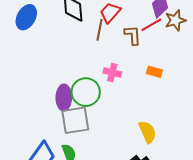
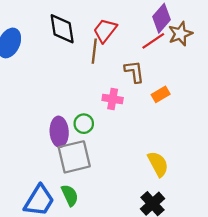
brown L-shape: (133, 35) -> (134, 72), moved
orange rectangle: (154, 72) -> (161, 94), turned -42
green circle: (86, 92) -> (84, 124), size x0.6

